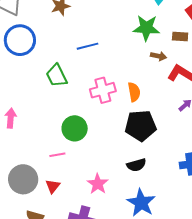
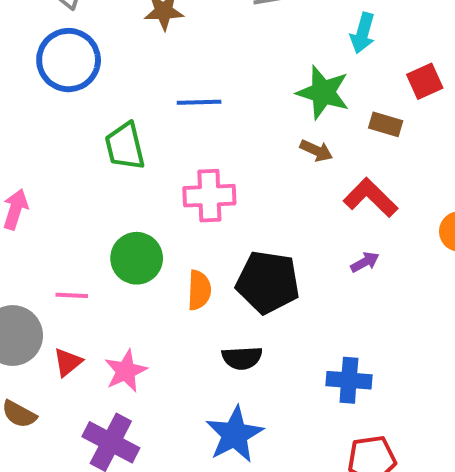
brown arrow: (158, 56) -> (316, 151), moved
orange semicircle: (134, 92) -> (199, 290), moved
pink line: (57, 155) -> (72, 295), moved
pink star: (98, 184) -> (126, 371), moved

